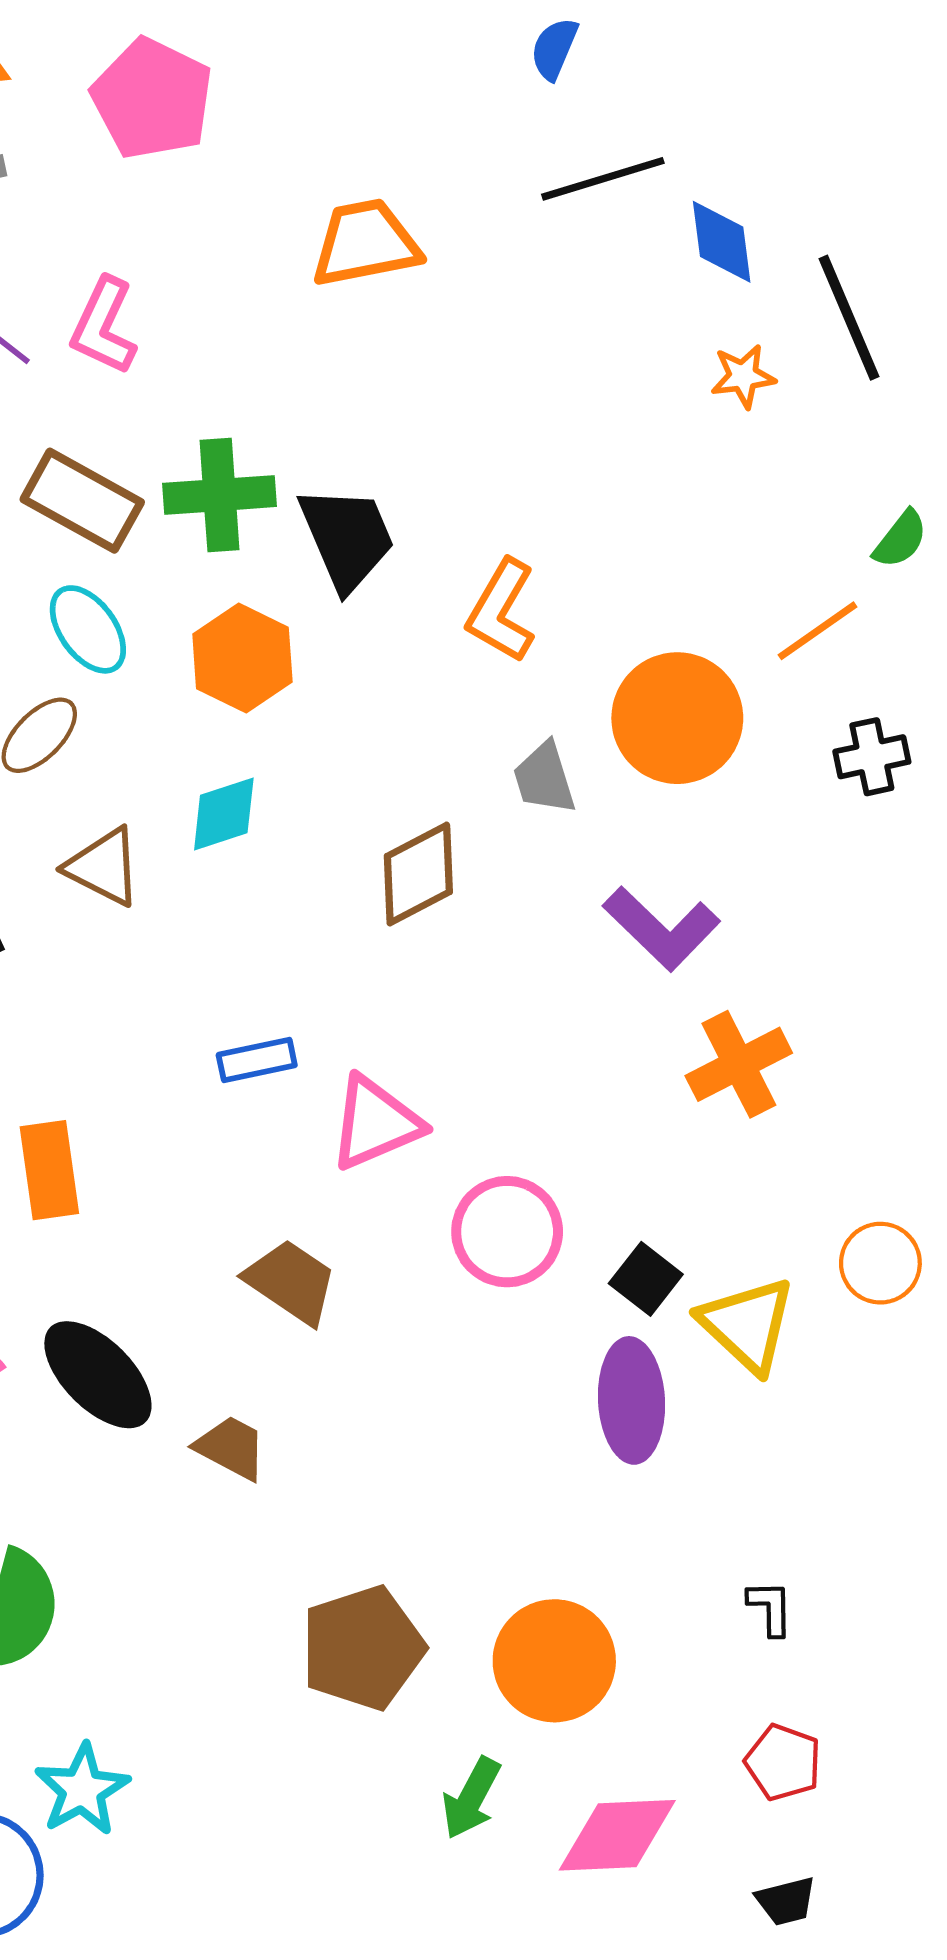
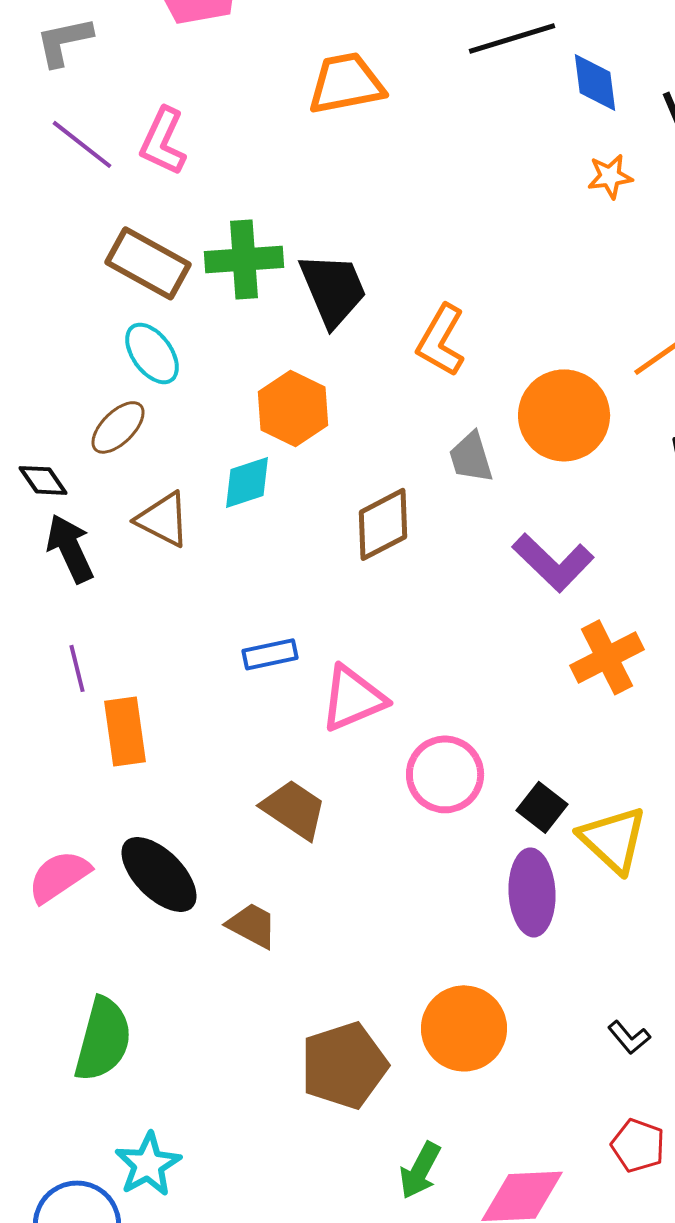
orange hexagon: (242, 658) -> (293, 408), moved
black L-shape: (770, 1608) -> (629, 1037), turned 141
orange circle: (554, 1661) -> (464, 1028), moved

